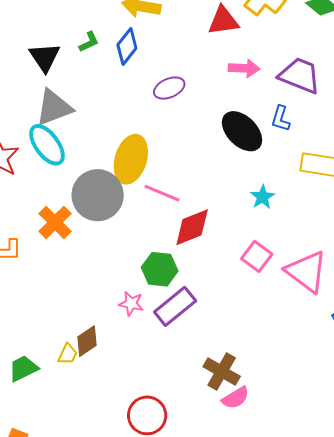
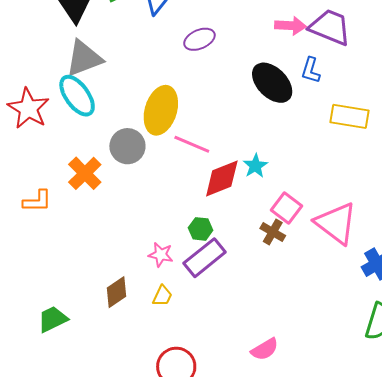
pink arrow: (244, 68) -> (290, 26), moved
gray circle: (98, 195) -> (127, 146), size x0.7
cyan star: (262, 197) -> (255, 166), moved
green hexagon: (160, 269) -> (201, 229), moved, size x0.7
yellow trapezoid: (68, 354) -> (162, 296), moved
brown cross: (222, 371) -> (273, 232), moved, size x0.7

